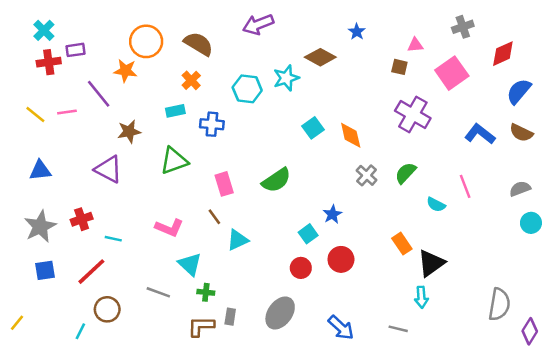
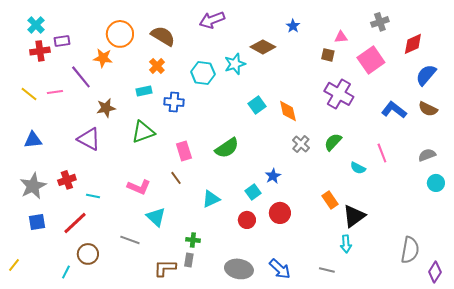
cyan triangle: (237, 240) -> (211, 199), moved
green cross: (206, 292) -> (193, 240), moved
gray ellipse: (280, 313) -> (239, 269), moved, turned 64

